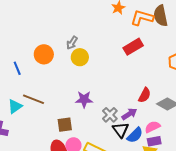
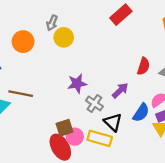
purple arrow: (129, 114) -> (120, 90), moved
gray cross: (110, 115) -> (94, 103), moved
brown square: (65, 125) -> (64, 128), moved
black triangle: (121, 130) -> (113, 122), moved

